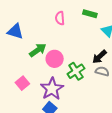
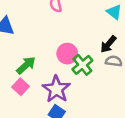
green arrow: (38, 50) -> (26, 65), moved
pink circle: (55, 59) -> (67, 54), moved

